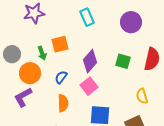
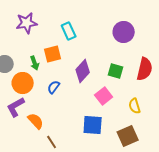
cyan rectangle: (87, 17) -> (69, 31), moved
pink square: (89, 86) -> (104, 96), moved
orange semicircle: (63, 103) -> (36, 121), moved, turned -42

